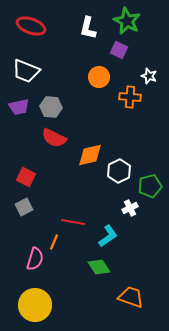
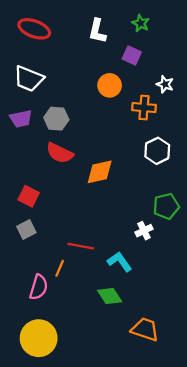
green star: (127, 21) -> (141, 23), size x0.6
white hexagon: (119, 171) -> (157, 151), moved
cyan L-shape: (108, 236) -> (120, 262), turned -90

